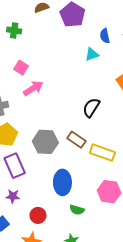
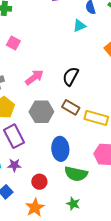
pink arrow: (33, 88) -> (34, 77), moved
black semicircle: (91, 108) -> (71, 76), moved
green semicircle: (77, 210) -> (76, 174), size x1.6

